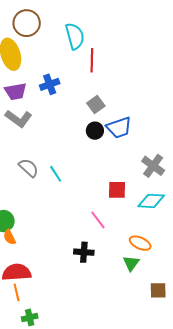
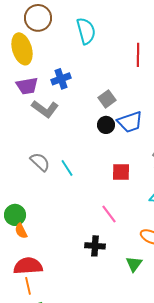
red line: (92, 60) -> (138, 55), moved
gray L-shape: (19, 119) -> (45, 109), moved
red square: (117, 190) -> (121, 172), moved
green triangle: (131, 263) -> (134, 264), moved

